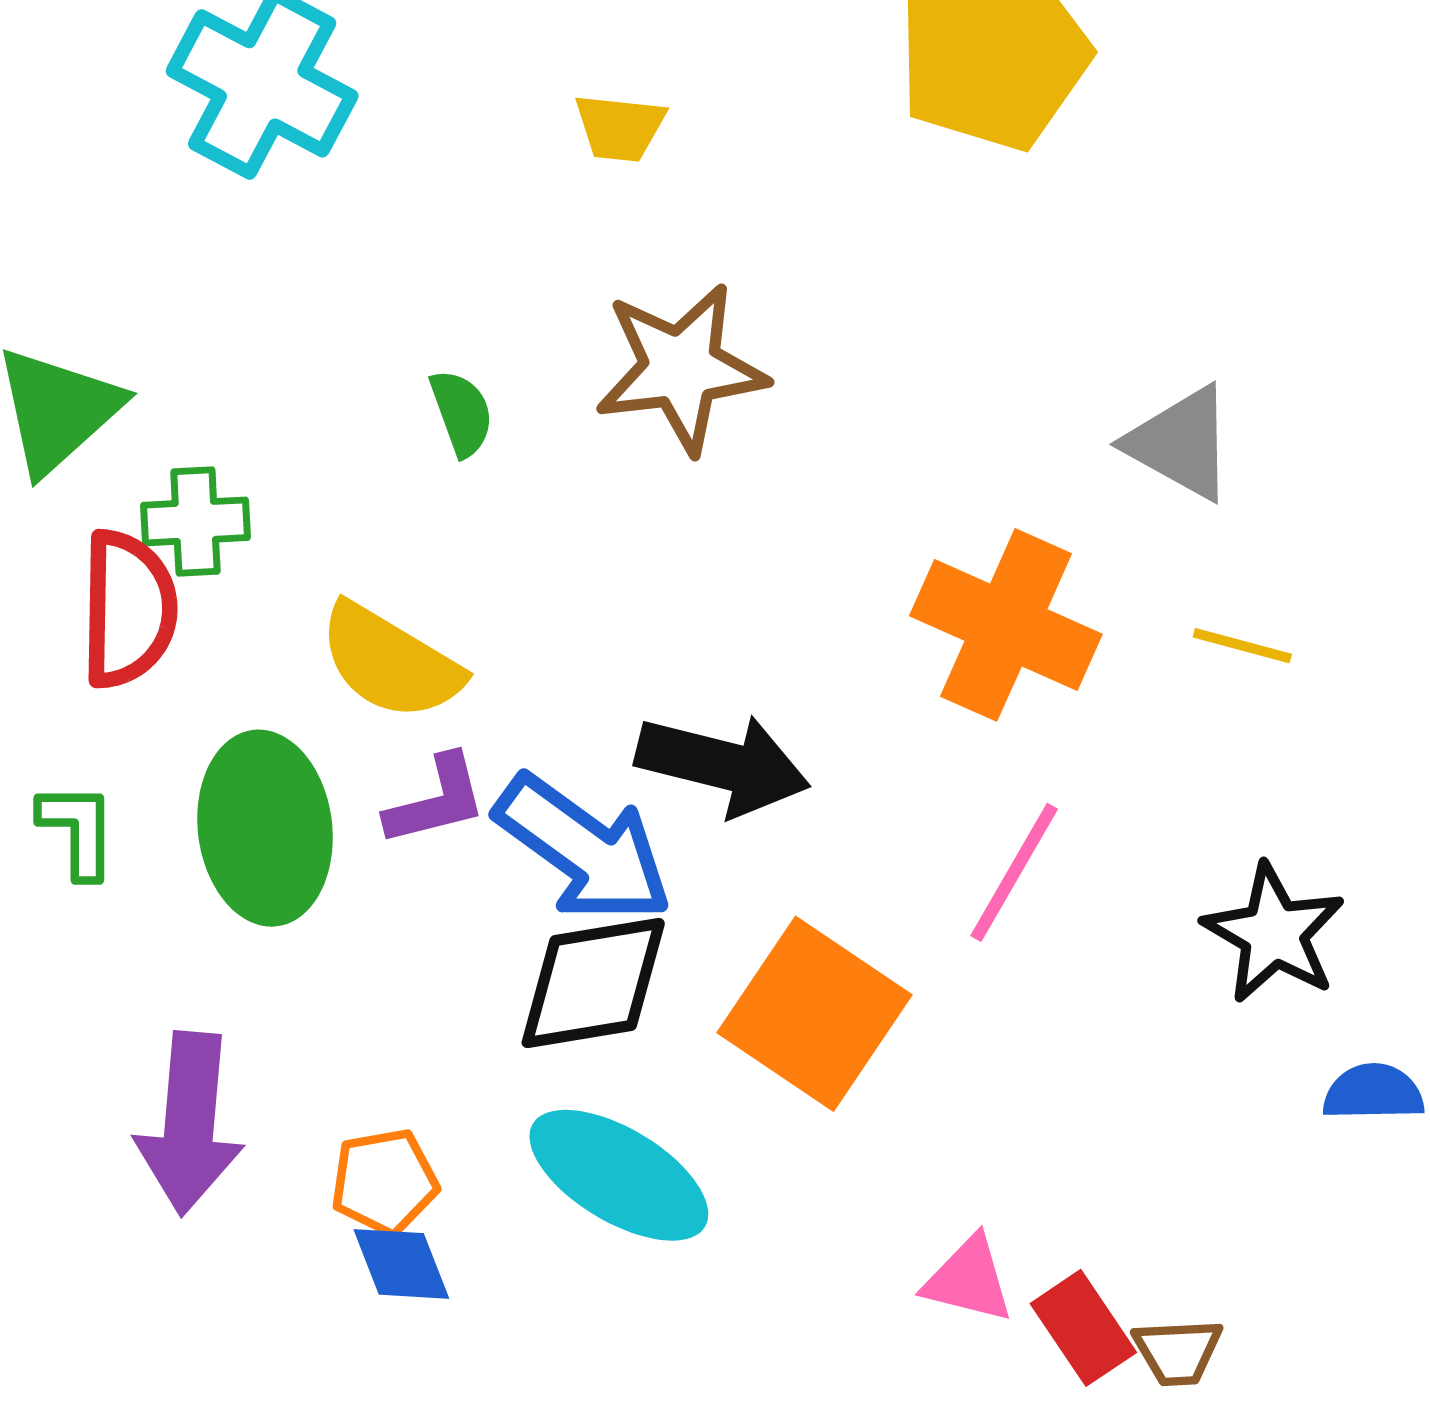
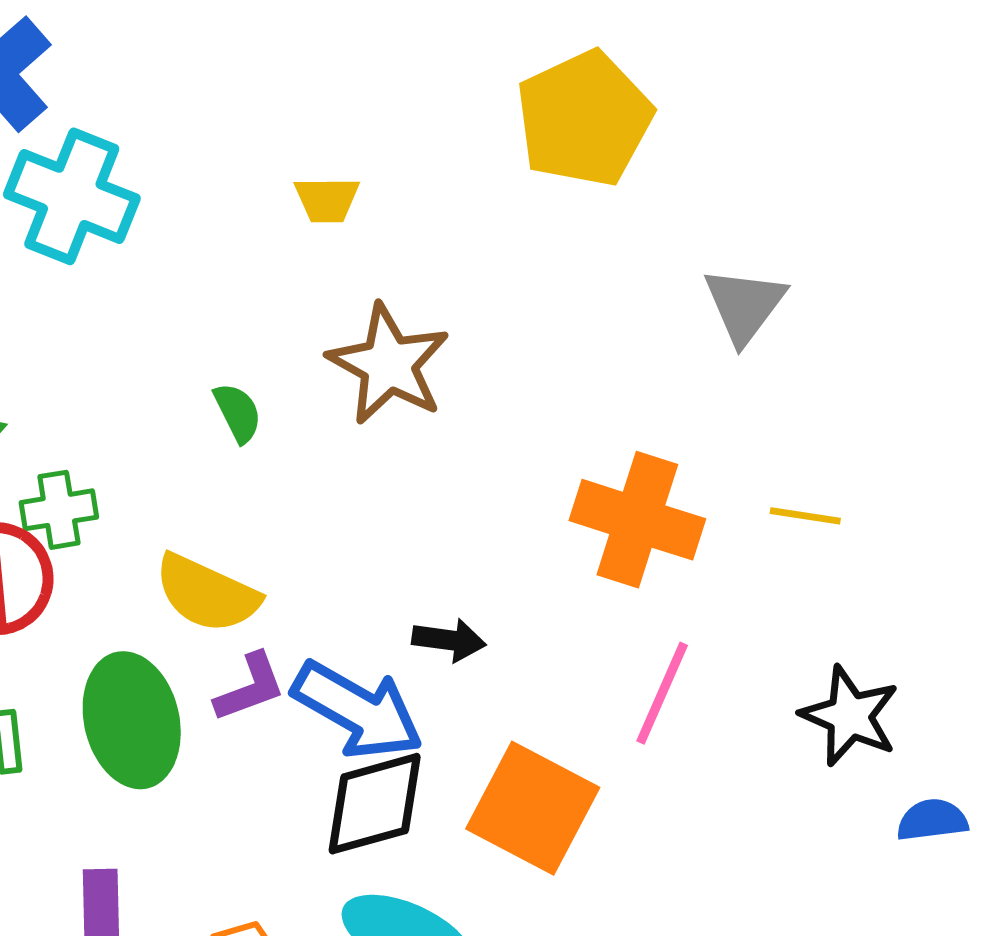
brown star: (681, 368) -> (389, 364), turned -30
gray triangle: (1181, 443) -> (744, 305), moved, turned 44
black arrow: (723, 765) -> (449, 640), size x0.6

